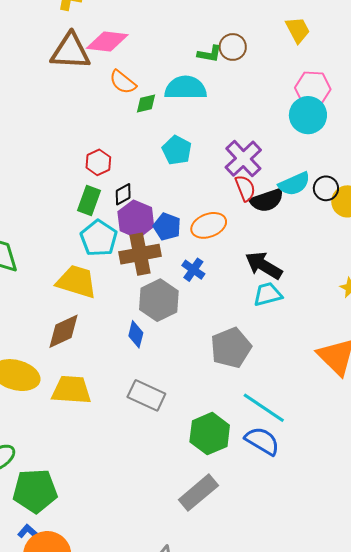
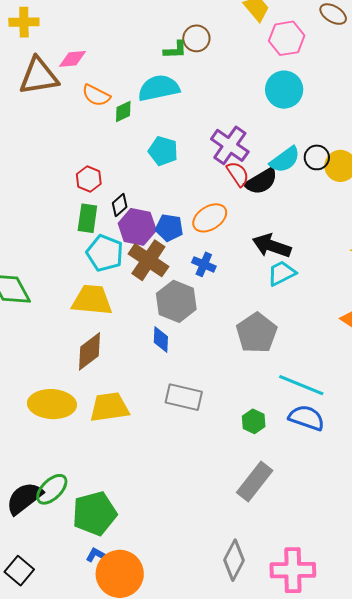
pink diamond: (107, 41) -> (73, 59), size x0.7
pink hexagon: (313, 89) -> (287, 38), moved
brown cross: (140, 254) -> (148, 260), turned -33
green hexagon: (210, 434) -> (254, 421), size x0.6

